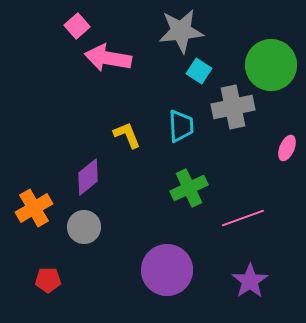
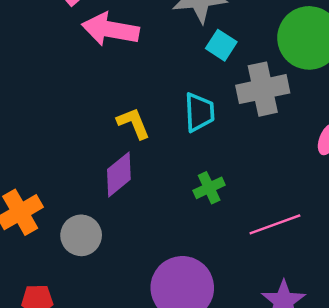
purple diamond: (88, 177) -> (119, 174), moved
green cross: (189, 188) -> (209, 188), size x0.7

